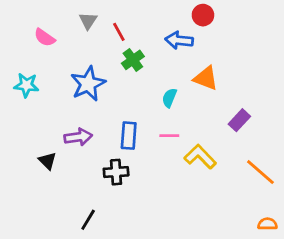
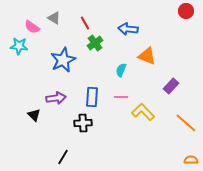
red circle: (203, 15) -> (186, 11), moved
gray triangle: (88, 21) -> (54, 18), moved, turned -32
cyan star: (26, 85) -> (19, 46), moved

